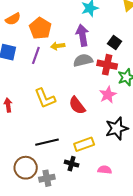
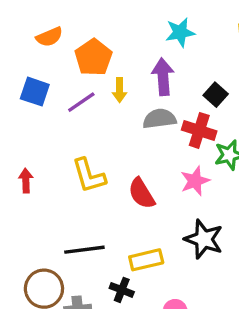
yellow arrow: (58, 46) -> (120, 90), turned -88
purple line: (36, 55) -> (81, 102), turned 30
black star: (117, 128) -> (204, 239), turned 30

